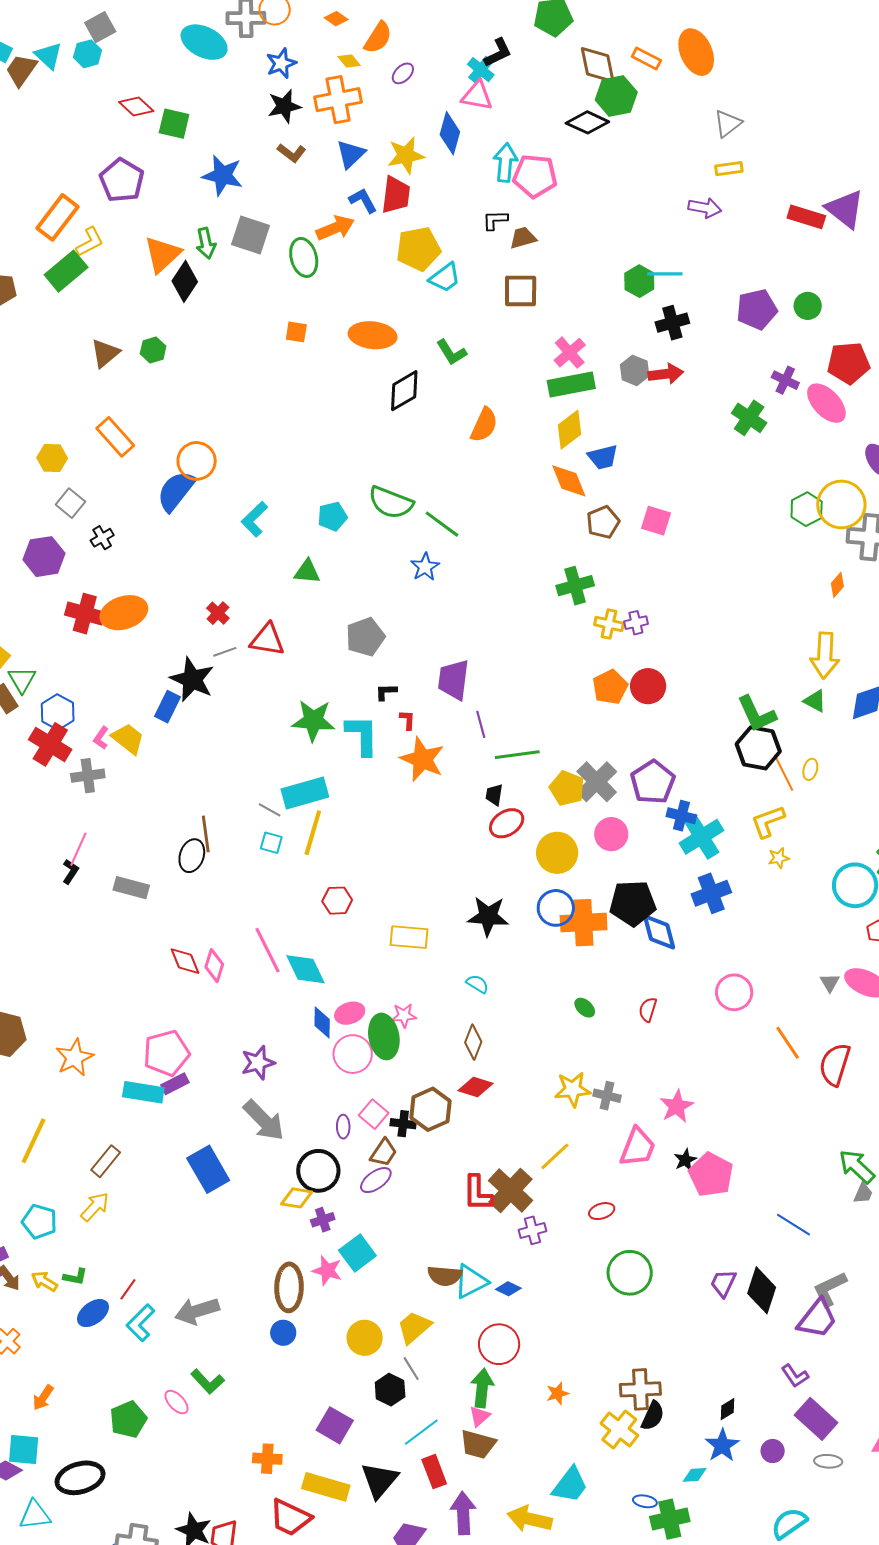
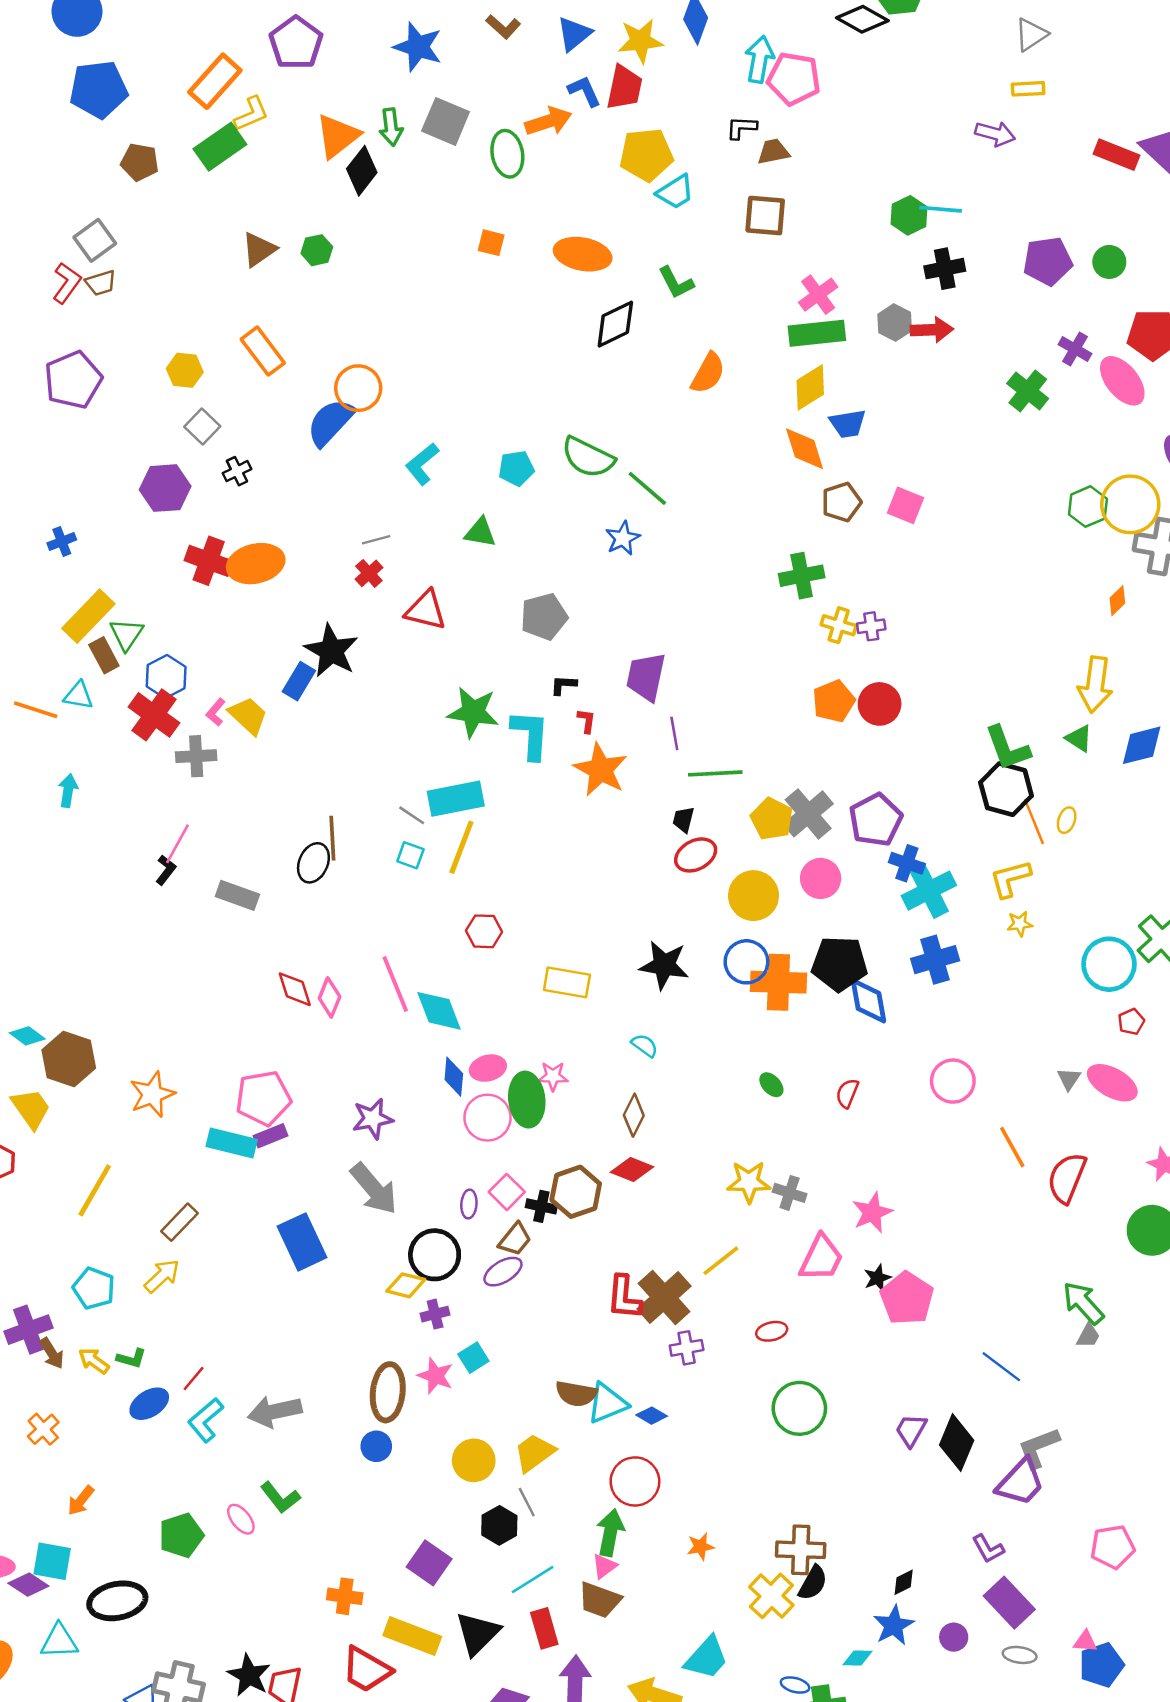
gray line: (225, 652) -> (376, 540), moved
cyan square: (357, 1253) -> (473, 1358), size x0.7

